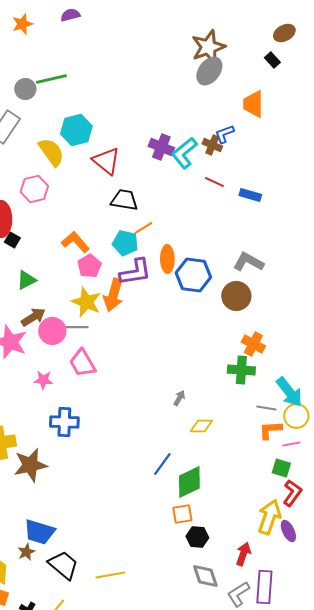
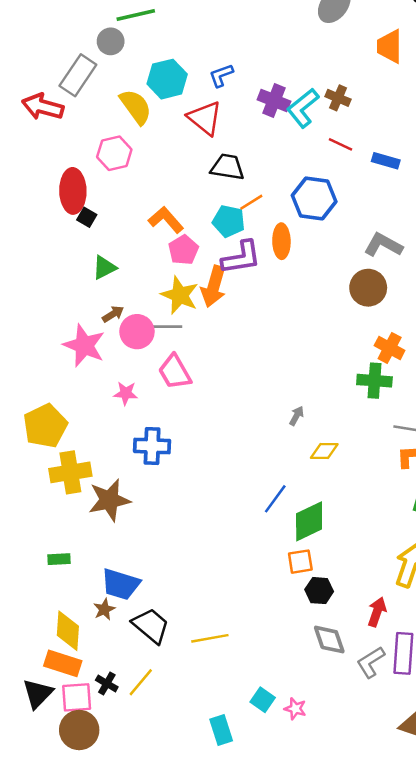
gray circle: (25, 89) -> (111, 41), moved
blue L-shape: (224, 134) -> (221, 75), moved
blue hexagon: (193, 275) -> (314, 198), moved
brown arrow: (33, 317) -> (113, 314), size x0.7

